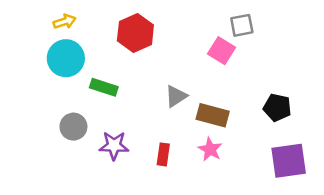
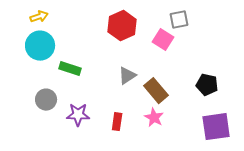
red hexagon: (135, 33) -> (122, 26), moved
brown rectangle: (213, 115) -> (156, 91), turned 35

